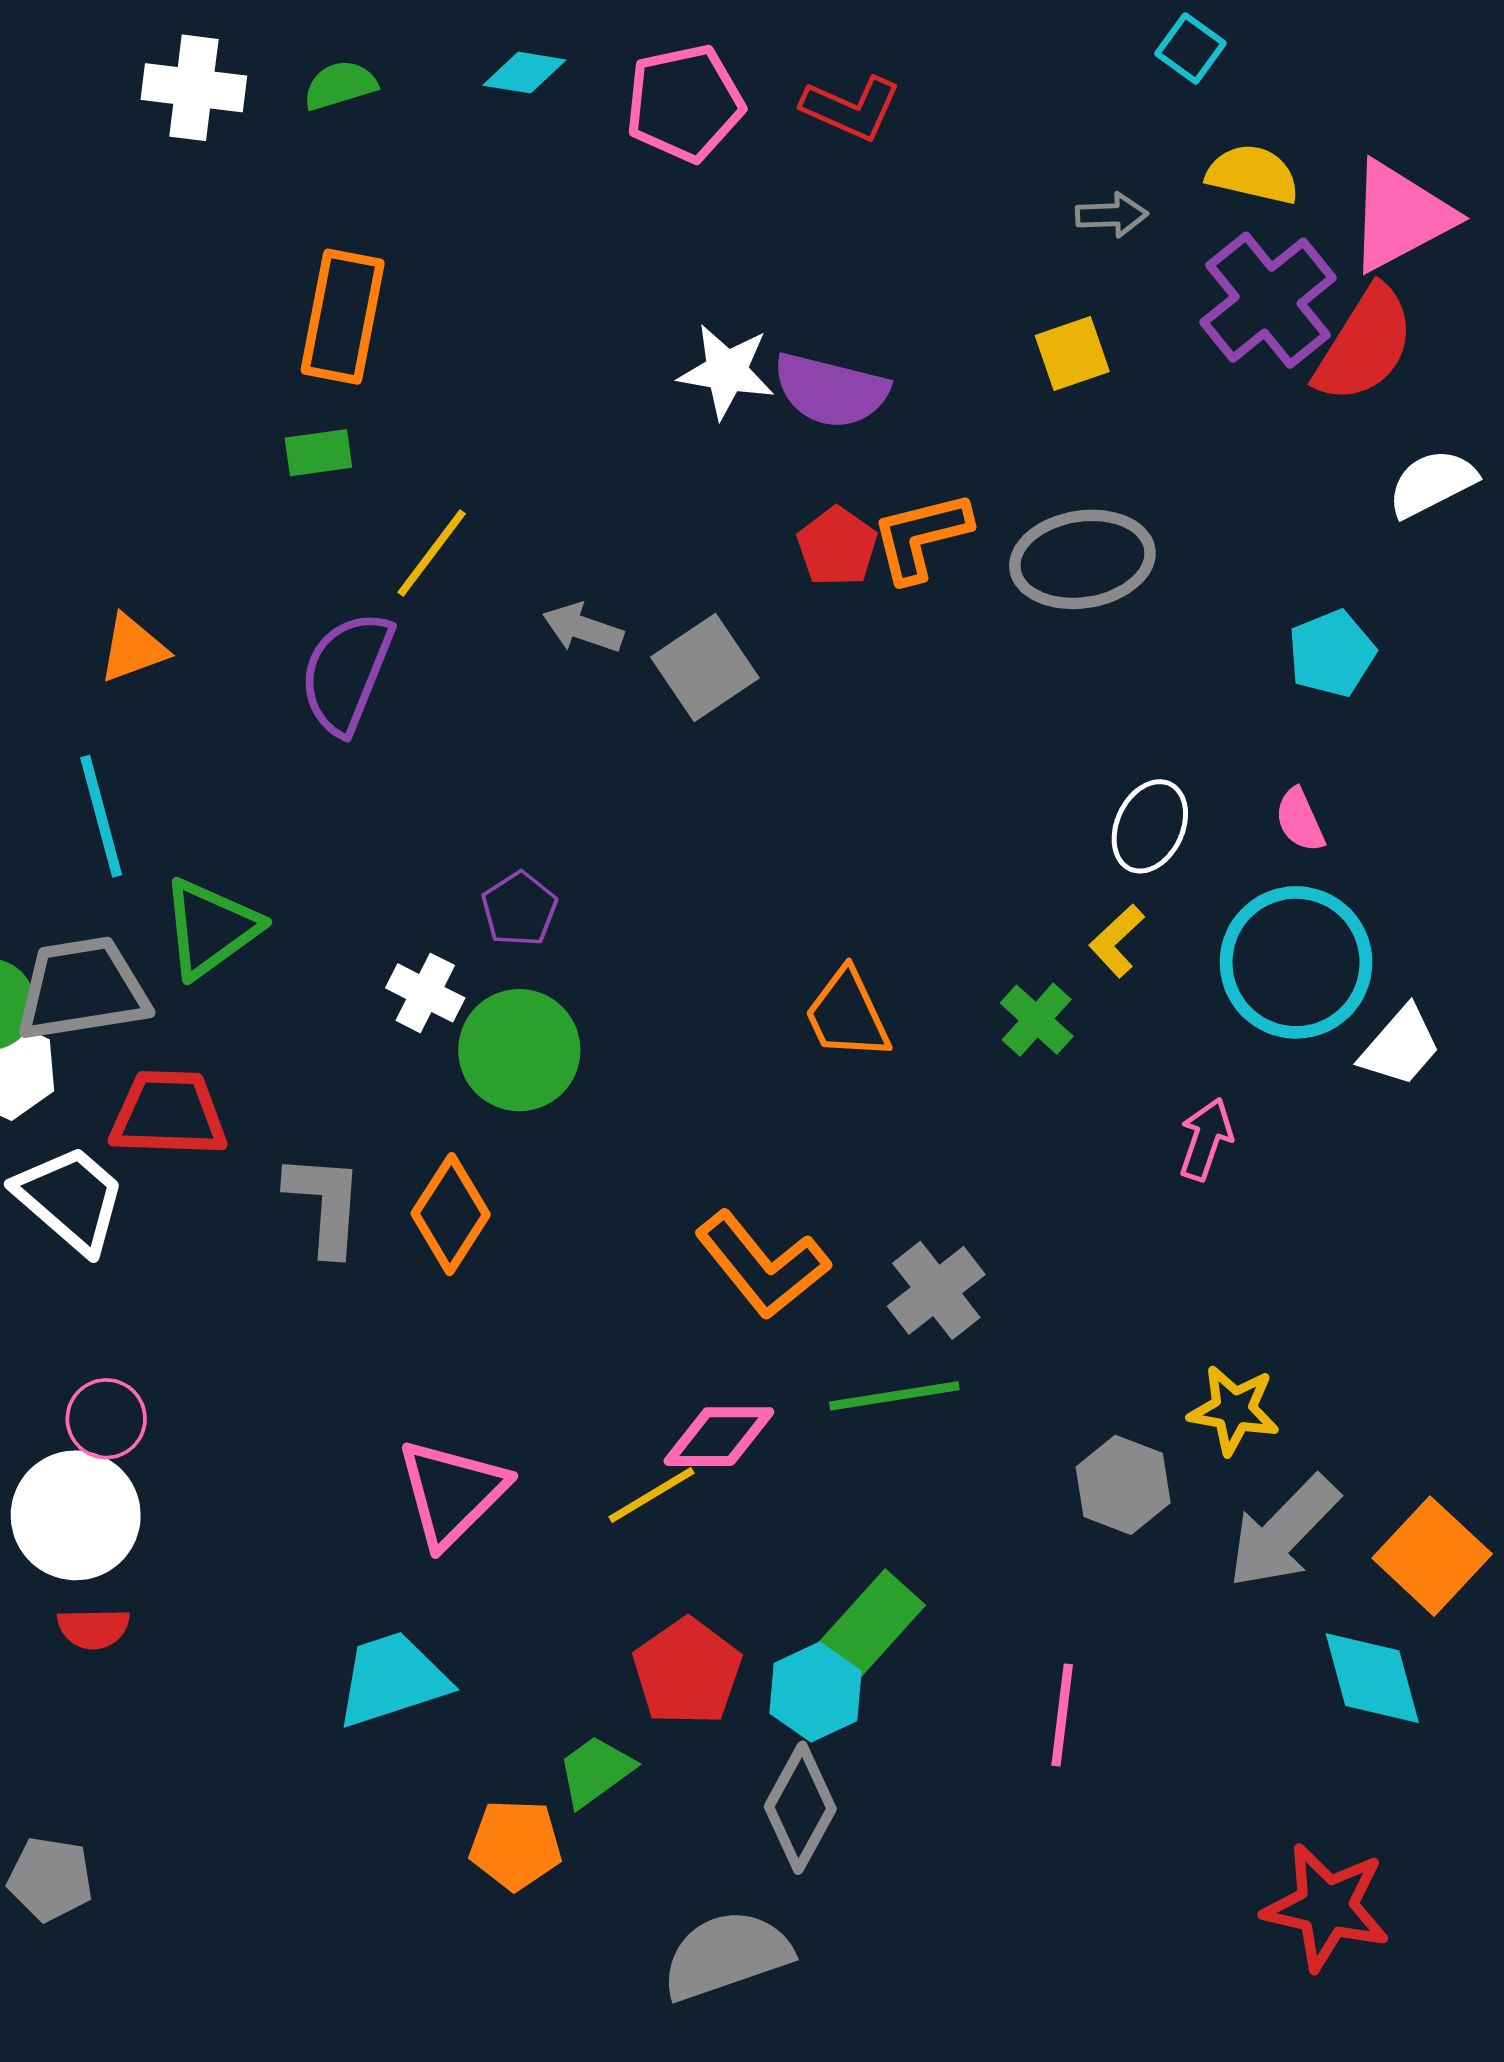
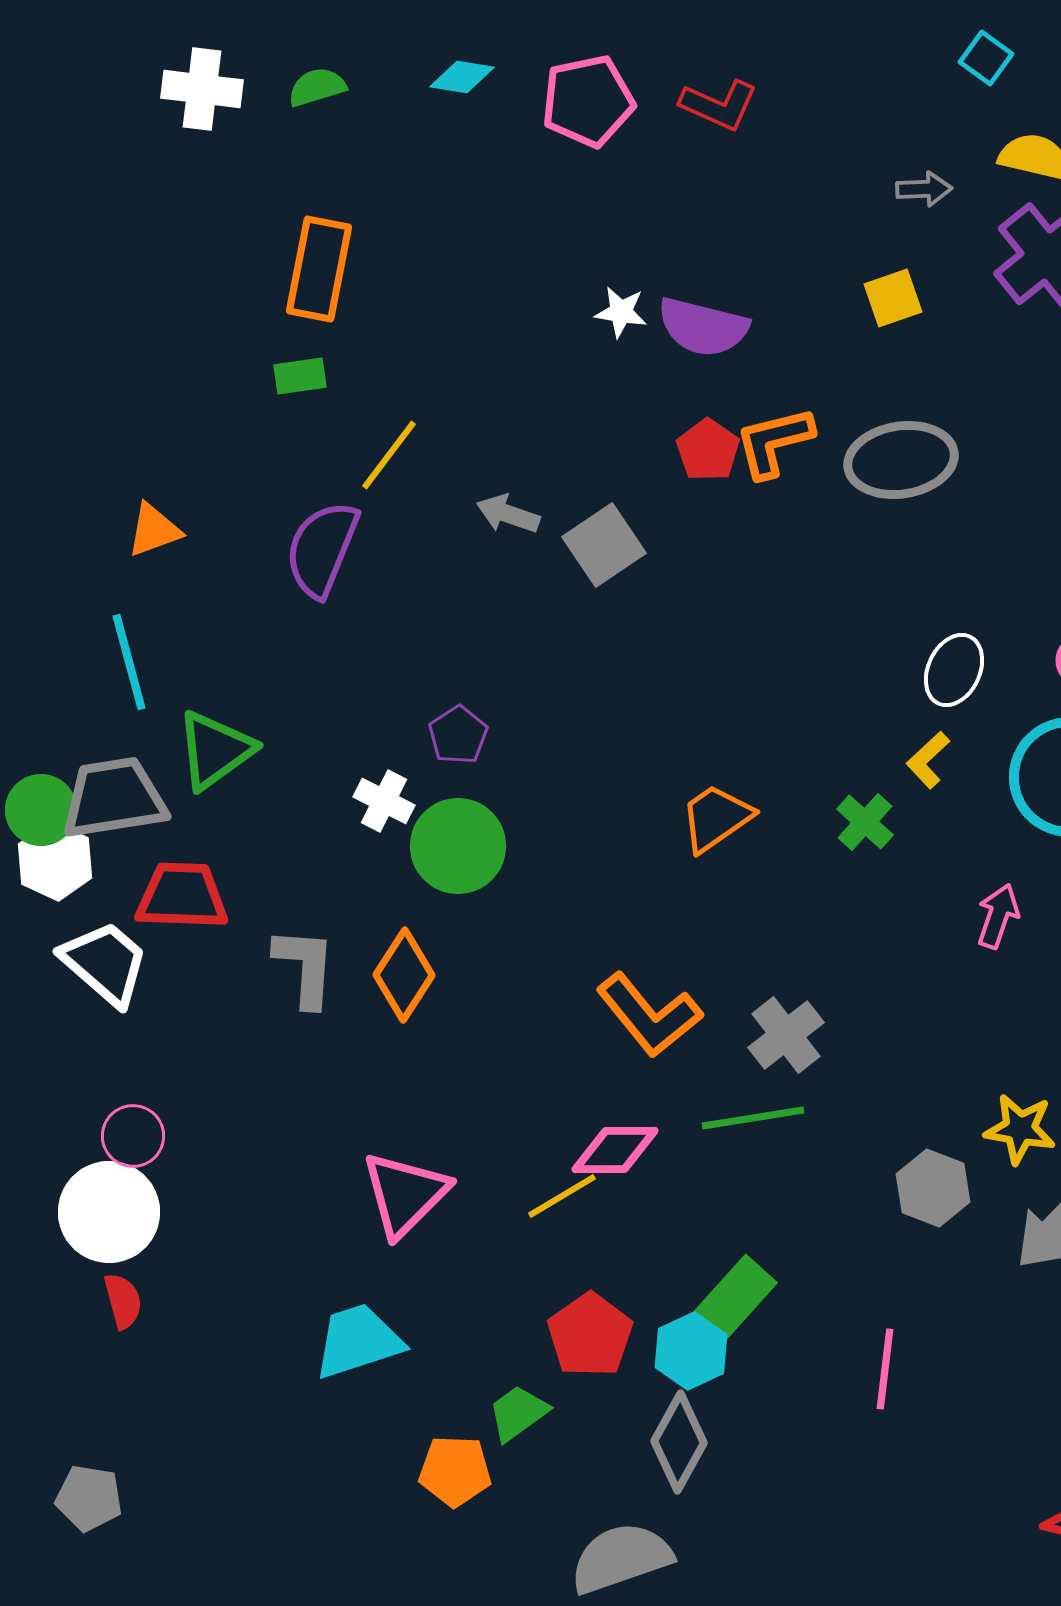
white star: (727, 371) -> (621, 312), size x0.7
orange trapezoid: (847, 1015) -> (716, 818), turned 80
red semicircle: (93, 1629) -> (123, 1301), turned -104

